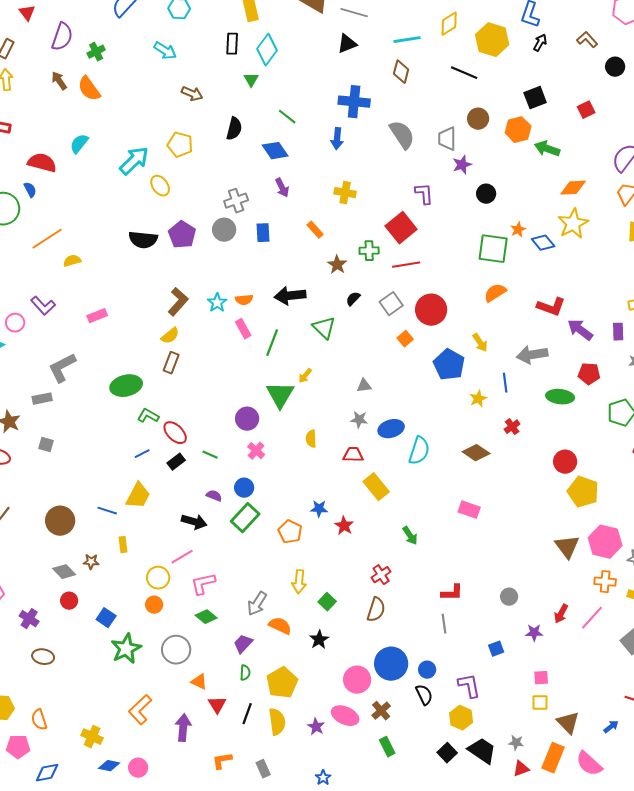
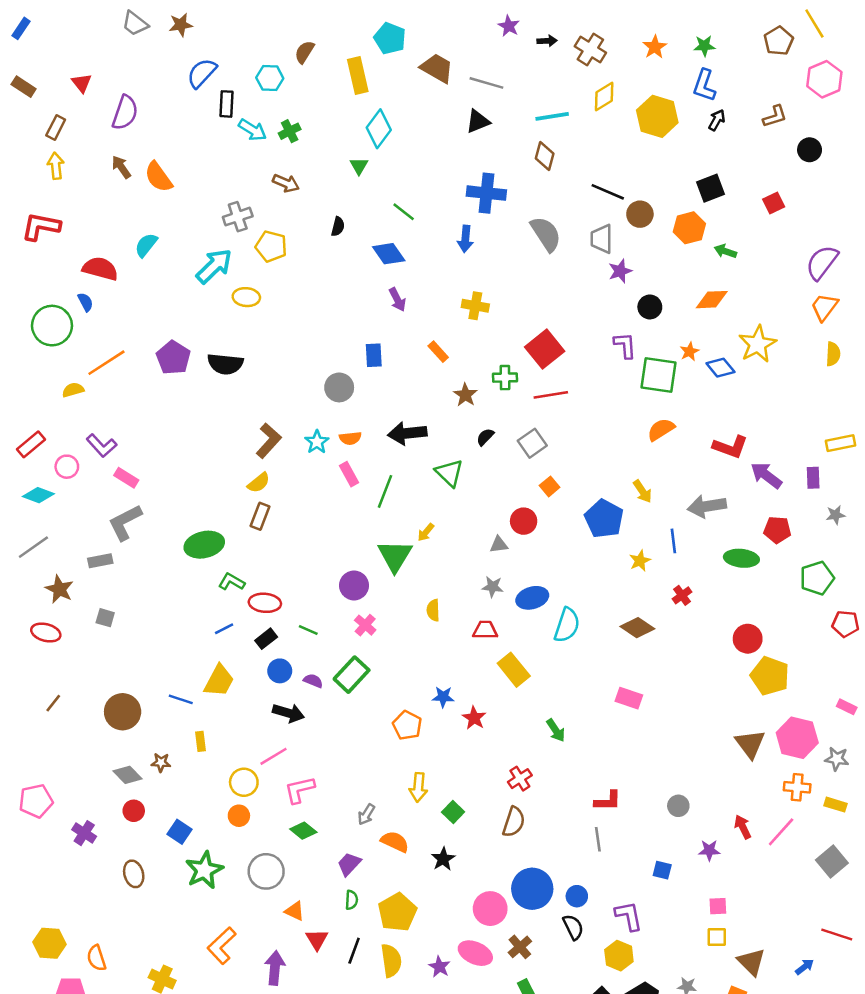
brown L-shape: (587, 40) -> (775, 116), turned 115
black rectangle: (232, 44) -> (227, 104), moved
green cross: (96, 52) -> (290, 131), moved
black line: (464, 73) -> (608, 192), moved
black semicircle: (234, 129) -> (338, 227), size x0.7
green arrow: (547, 149) -> (725, 251), size x0.7
yellow ellipse: (160, 186) -> (246, 297), turned -50
orange diamond: (573, 188) -> (712, 300), moved
purple L-shape: (424, 194) -> (625, 345), moved
gray cross: (236, 201) -> (238, 217), moved
gray circle: (224, 230) -> (339, 387), moved
purple pentagon: (182, 235) -> (173, 358), moved
yellow semicircle: (72, 261) -> (73, 390), moved
red circle: (431, 310) -> (524, 521), moved, size x0.7
pink rectangle: (97, 316) -> (126, 478), moved, turned 54
red ellipse: (175, 433) -> (265, 603), turned -40
blue circle: (244, 488) -> (280, 671), moved
green rectangle: (245, 518) -> (352, 675), moved
gray arrow: (257, 604) -> (366, 814), size x0.7
red arrow: (561, 614) -> (743, 827), turned 126
blue square: (496, 649) -> (662, 870), turned 35
brown ellipse: (43, 657) -> (134, 874), moved, turned 65

